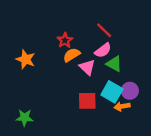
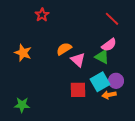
red line: (104, 30) -> (112, 19), moved
red star: (65, 40) -> (42, 15), moved
pink semicircle: (103, 50) -> (109, 45), moved
cyan square: (112, 92) -> (100, 82), turned 30

